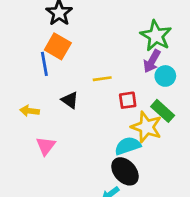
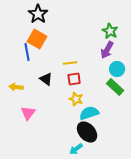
green star: (156, 36) -> (110, 31), size x0.7
cyan circle: (165, 76) -> (117, 69), moved
red square: (128, 100) -> (74, 79), moved
yellow star: (146, 127) -> (76, 99), moved, size x0.6

